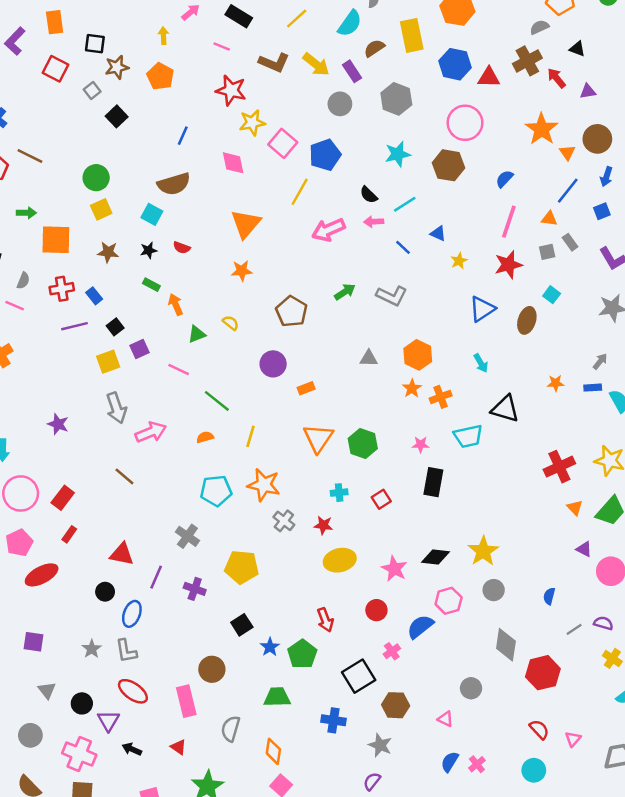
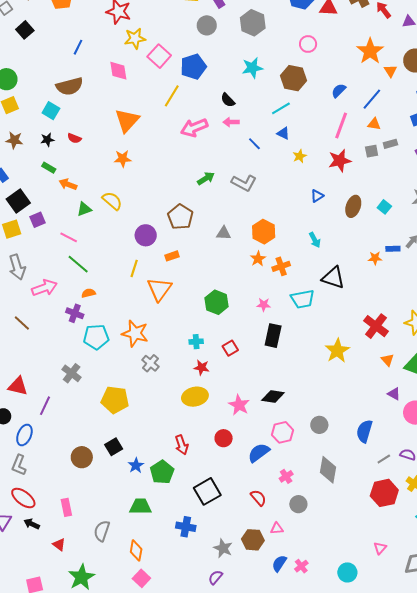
pink circle: (465, 123) -> (308, 44), size x0.6
blue line: (568, 191) -> (372, 99), moved
cyan line: (405, 204) -> (281, 108), moved
gray rectangle: (570, 242) -> (390, 144), turned -72
cyan square: (552, 295) -> (384, 207), moved
orange arrow: (176, 304) -> (68, 184), turned -48
blue triangle: (482, 309) -> (317, 196), size x0.6
brown pentagon: (292, 311) -> (180, 217), moved
yellow semicircle: (231, 323) -> (112, 201), size x1.5
black square: (115, 327) -> (18, 201), size x1.6
blue rectangle: (593, 388) -> (393, 249), moved
green line: (217, 401) -> (78, 264), moved
yellow line: (250, 436) -> (134, 268), moved
orange triangle: (318, 438) -> (159, 289), moved
red cross: (559, 467) -> (376, 326), turned -30
red star: (323, 525) -> (202, 368), moved
yellow star: (483, 551) -> (337, 351), moved
purple cross: (195, 589) -> (75, 313), moved
blue semicircle: (549, 596) -> (364, 431), size x1.6
gray L-shape: (126, 651) -> (19, 465), turned 30
pink cross: (392, 651) -> (286, 476), moved
brown circle: (212, 669) -> (82, 457), moved
red hexagon: (543, 673) -> (384, 493), moved
pink rectangle: (186, 701) -> (66, 507), size x0.7
brown hexagon: (396, 705) -> (253, 540), moved
pink triangle: (445, 719) -> (277, 528), turned -32
red semicircle: (539, 729) -> (258, 498), moved
black arrow: (132, 749) -> (32, 524), moved

